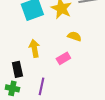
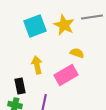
pink rectangle: (63, 58) -> (66, 75), size x1.6

